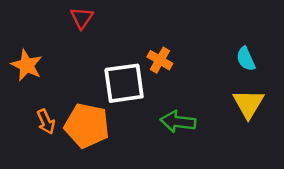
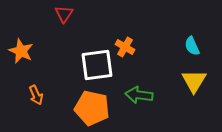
orange pentagon: (87, 126) -> (92, 108), moved

